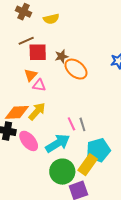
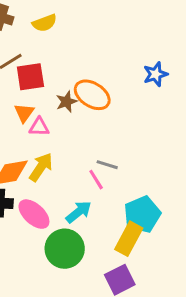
brown star: (62, 56) -> (66, 102), moved
gray line: (82, 124) -> (107, 165), moved, turned -48
cyan arrow: (58, 143) -> (79, 212), size x0.7
green circle: (62, 172) -> (65, 249), moved

